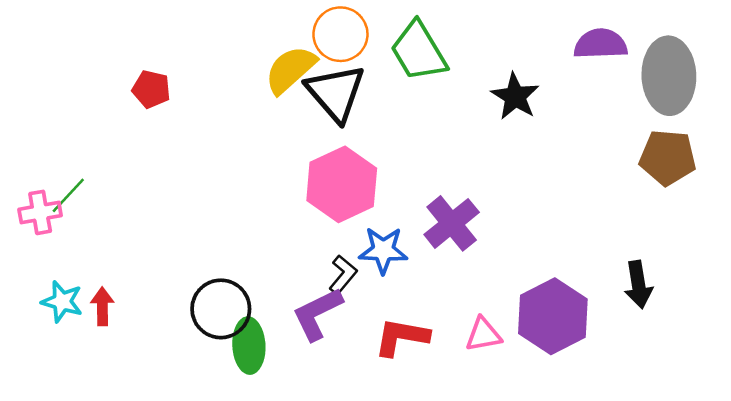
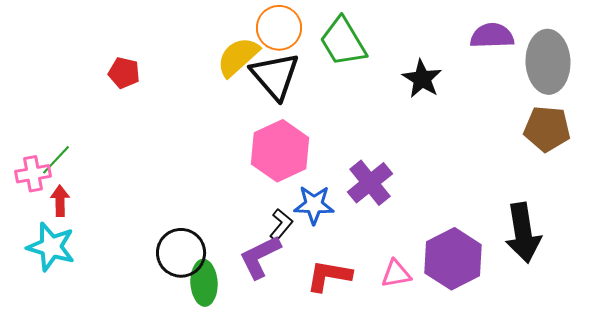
black arrow: (638, 284) -> (523, 233), size x1.5
cyan star: (62, 302) -> (51, 247), size x1.4
red arrow: (102, 306) -> (60, 201), moved

